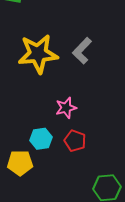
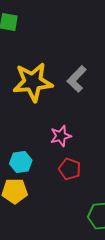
cyan hexagon: (41, 139) -> (21, 162), moved

